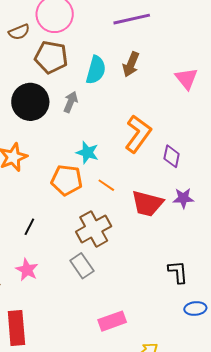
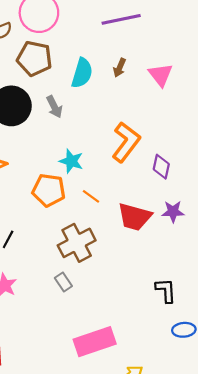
brown arrow: (131, 64) -> (119, 68), size x0.7
pink triangle: (187, 79) -> (161, 75), moved
gray arrow: (71, 102) -> (54, 107), turned 130
gray rectangle: (82, 266) -> (63, 282), size x0.7
pink rectangle: (112, 321) -> (95, 342), size x1.4

